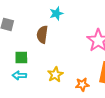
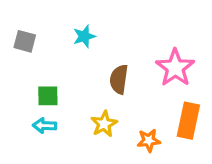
cyan star: (56, 13) -> (84, 36), moved
brown semicircle: (42, 34) -> (119, 79), moved

